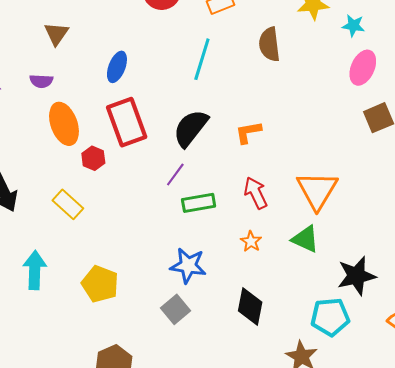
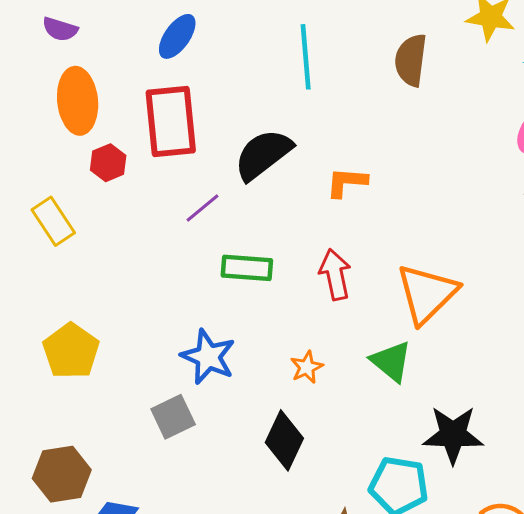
cyan line: (202, 59) -> (306, 57), turned -36
purple line: (175, 174) -> (203, 208), moved
orange star: (251, 241) -> (307, 367), moved

